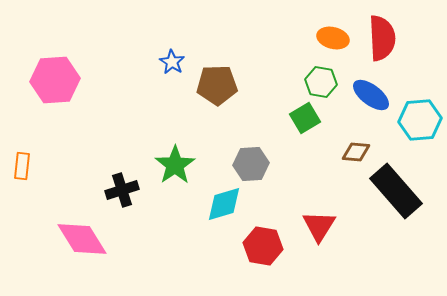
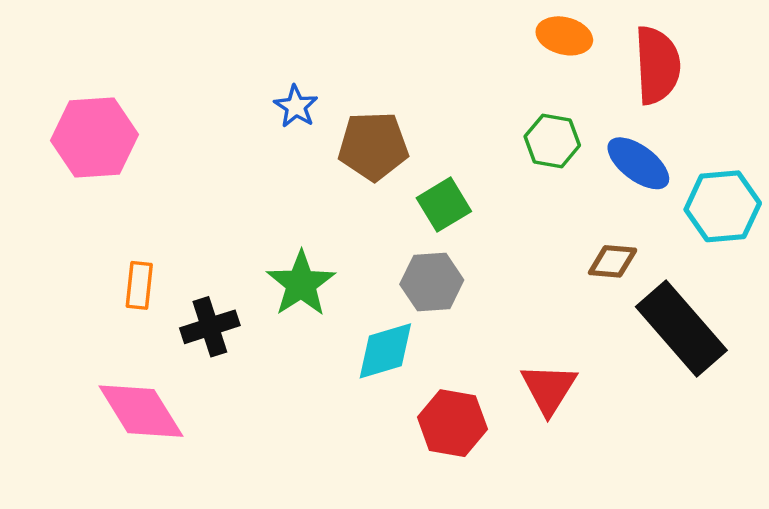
orange ellipse: (333, 38) -> (564, 36), moved
green square: (305, 118) -> (444, 205), moved
orange rectangle: (22, 166) -> (139, 285), moved

